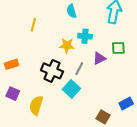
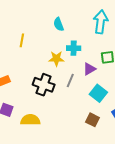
cyan square: (71, 89) -> (98, 93), moved
yellow semicircle: (36, 105) -> (30, 120), turned 78
brown square: (103, 117) -> (93, 120), moved

